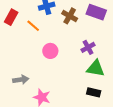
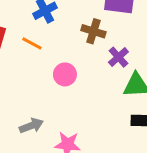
brown cross: (70, 16) -> (93, 31), moved

